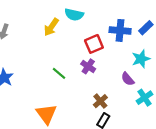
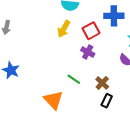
yellow arrow: (51, 27) -> (64, 29), moved
green line: (59, 73) -> (74, 79), moved

